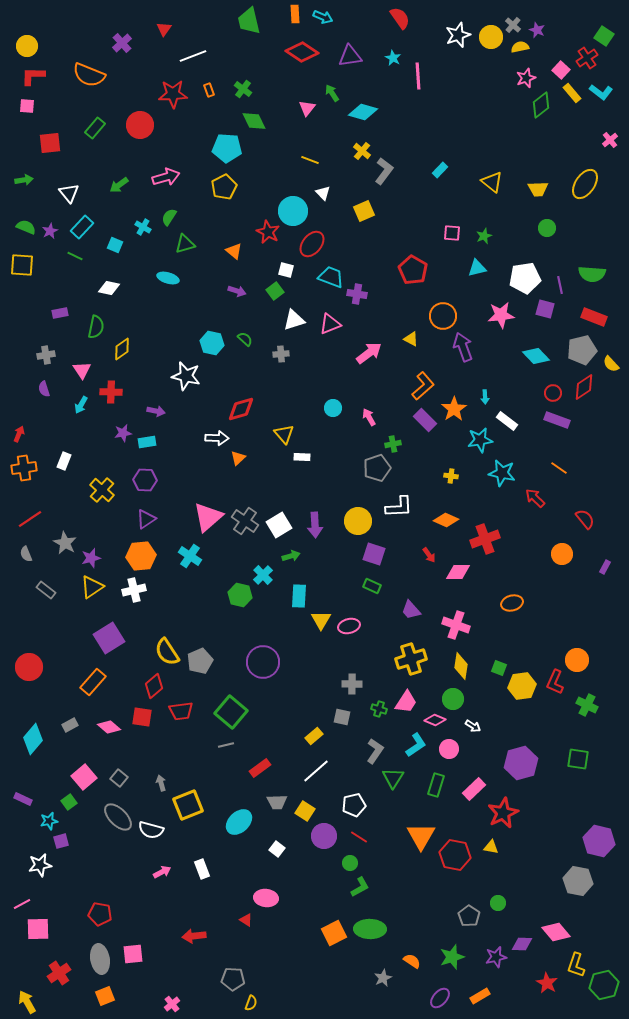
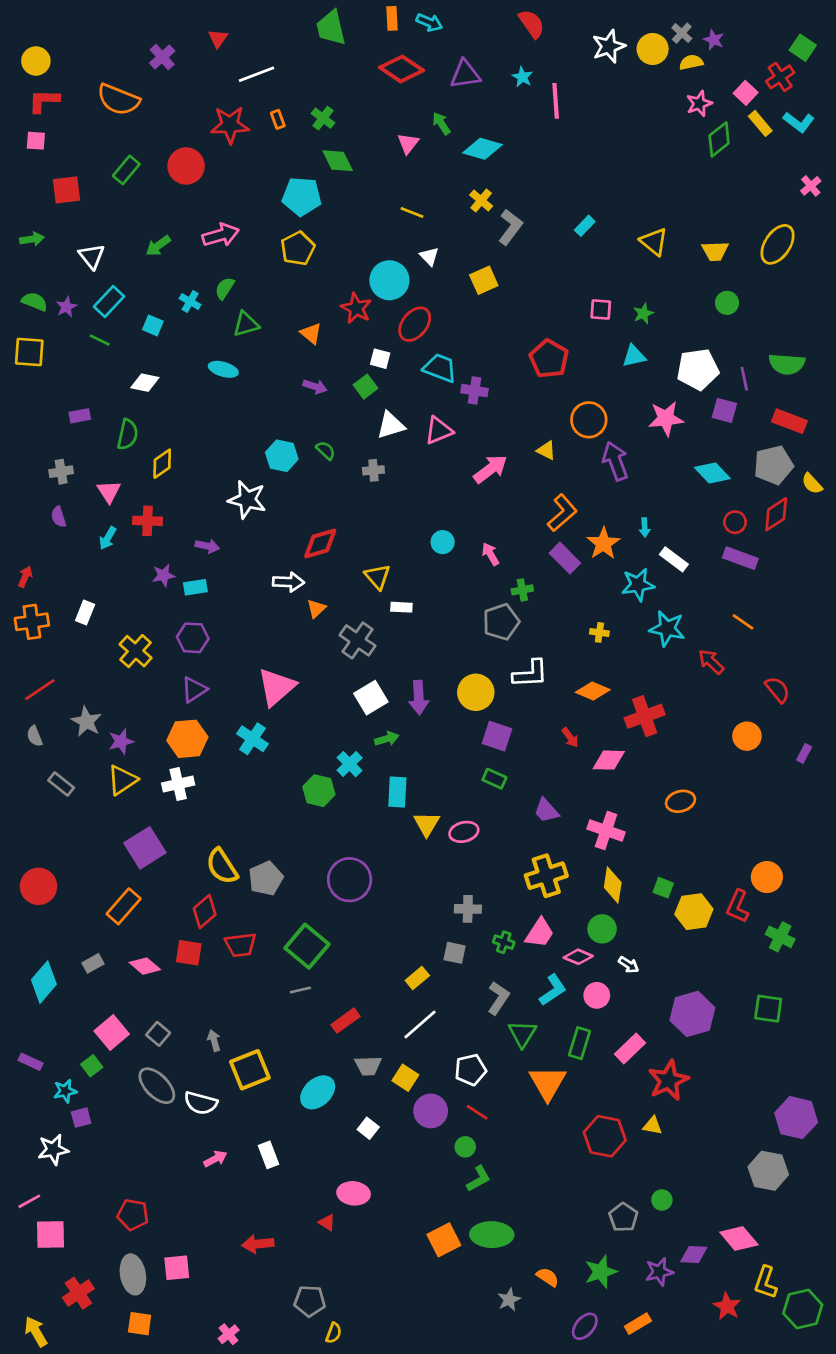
gray cross: (245, 521) -> (358, 640), moved
orange triangle: (421, 836) -> (548, 1083), moved
orange square: (105, 996) -> (140, 1324), turned 30

